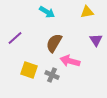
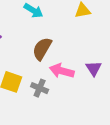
purple triangle: (96, 40) -> (94, 68), moved

